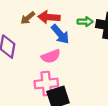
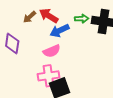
red arrow: (49, 17) -> (49, 16), turned 30
blue arrow: (60, 34) -> (60, 31), turned 108

